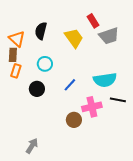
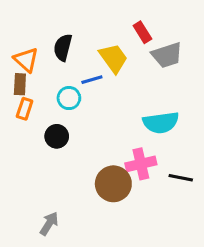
blue line: (70, 85) -> (92, 80), moved, turned 32
black line: (118, 100) -> (181, 178), moved
brown circle: (74, 120) -> (113, 184), size x1.5

